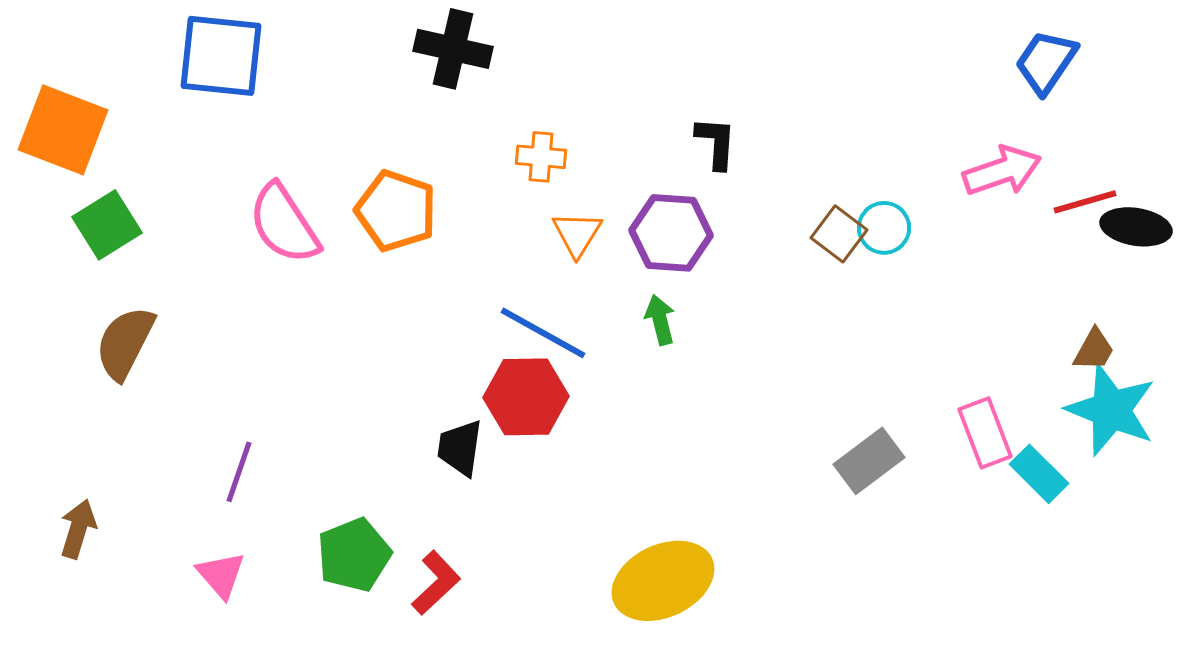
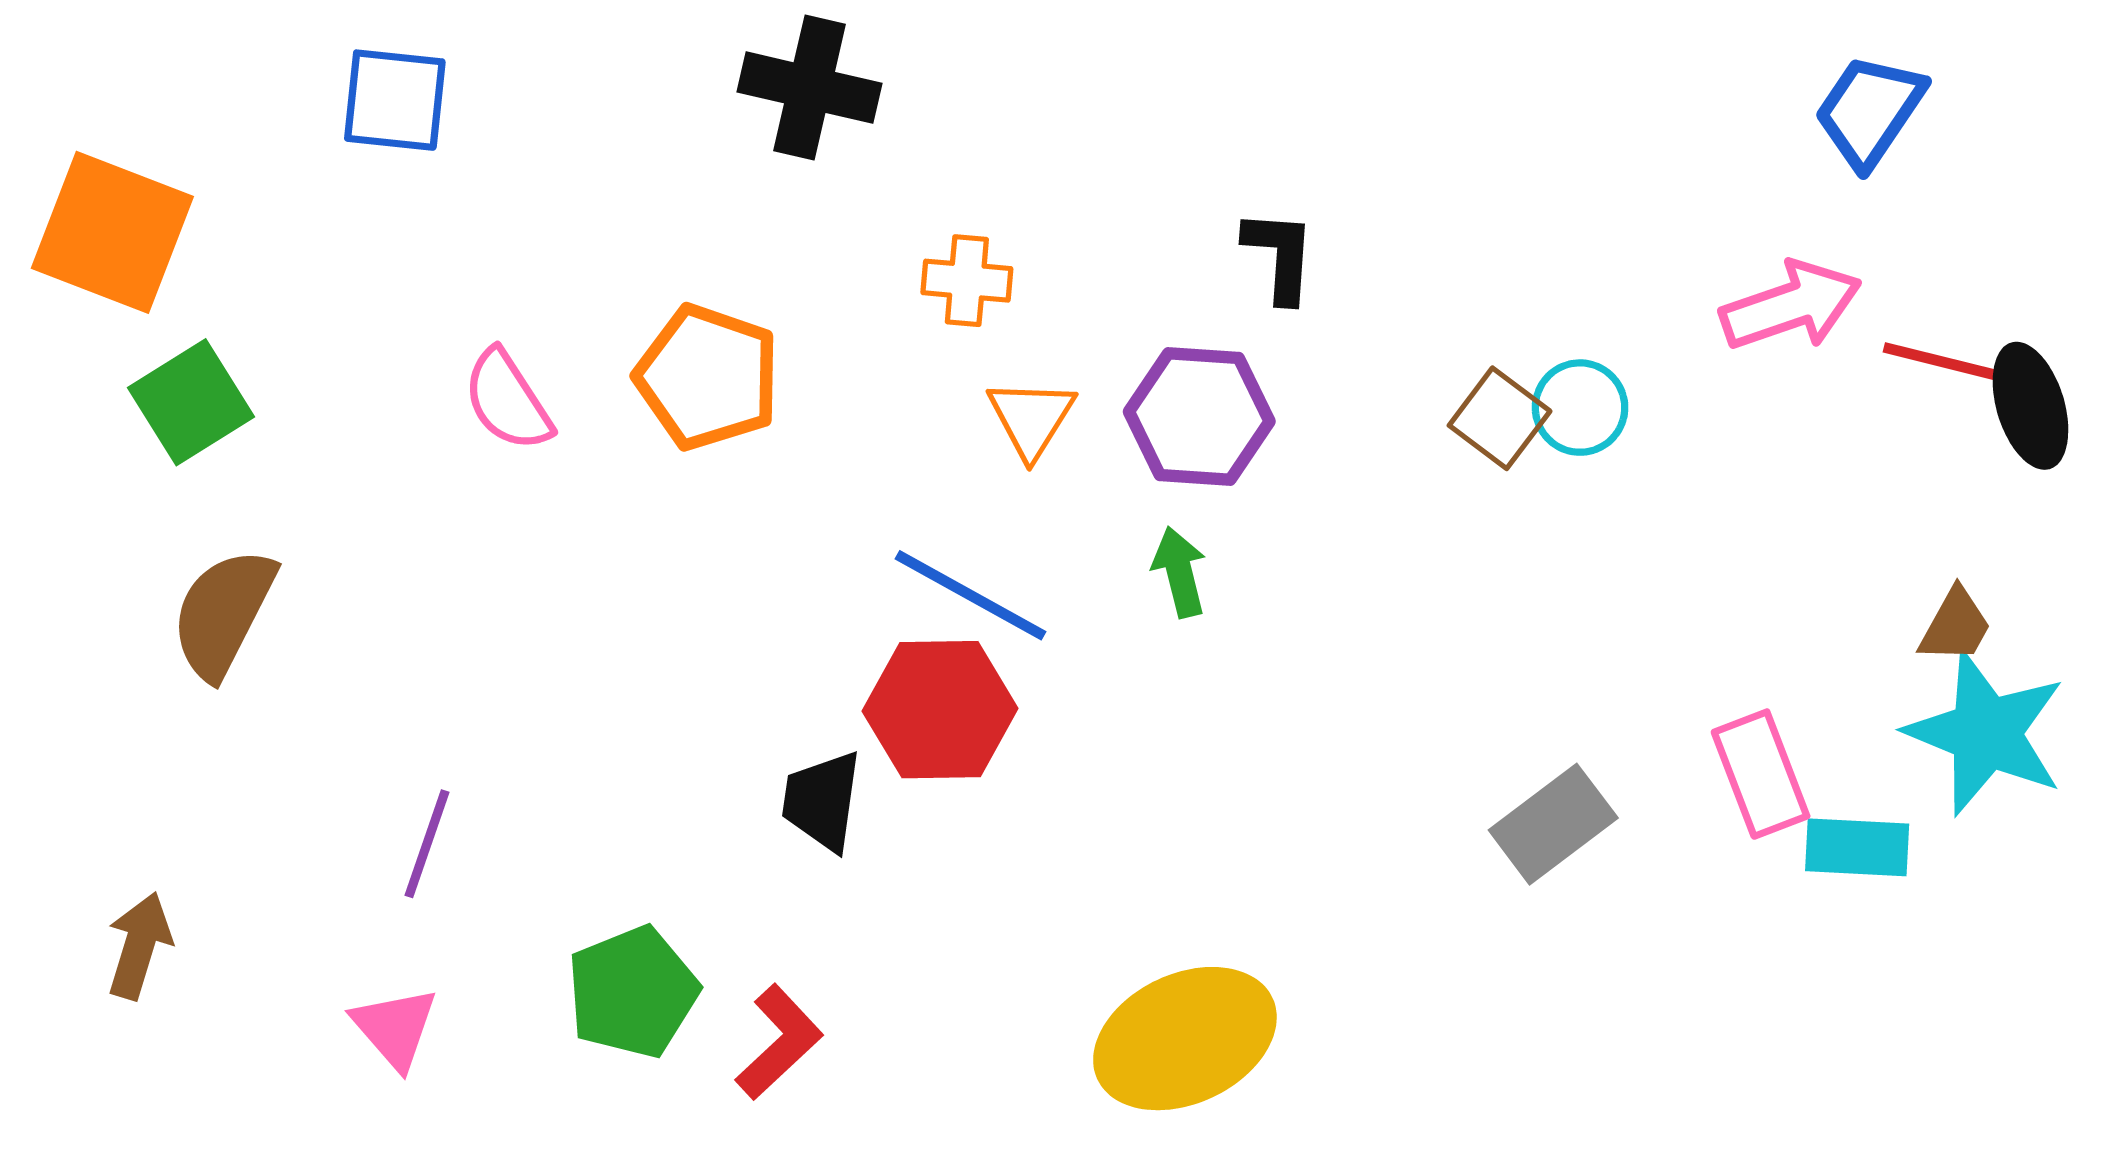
blue square: (221, 56) -> (395, 100), size x0.7
red line: (1085, 202) -> (1939, 361), turned 30
pink semicircle: (284, 224) -> (507, 400), size x0.7
black ellipse: (1136, 227) -> (2030, 406), turned 64
cyan rectangle: (1039, 474) -> (1857, 847), turned -42

